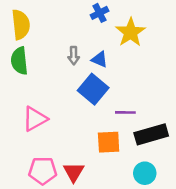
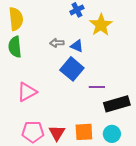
gray arrow: (74, 56) -> (57, 43), turned 88
orange square: (109, 142) -> (84, 132), moved

